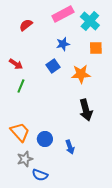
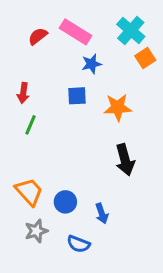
pink rectangle: (63, 14) -> (76, 32), moved, turned 60
orange square: (96, 48) -> (145, 58), moved, turned -32
red arrow: (16, 64) -> (23, 93), turned 64
blue square: (53, 66) -> (77, 96), turned 32
blue semicircle: (40, 175) -> (78, 244), moved

